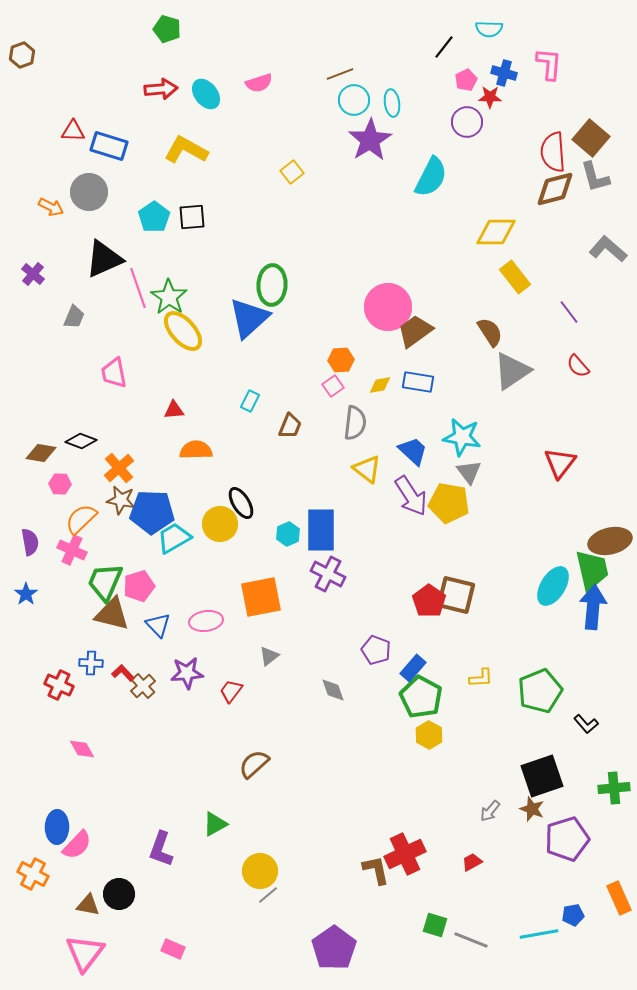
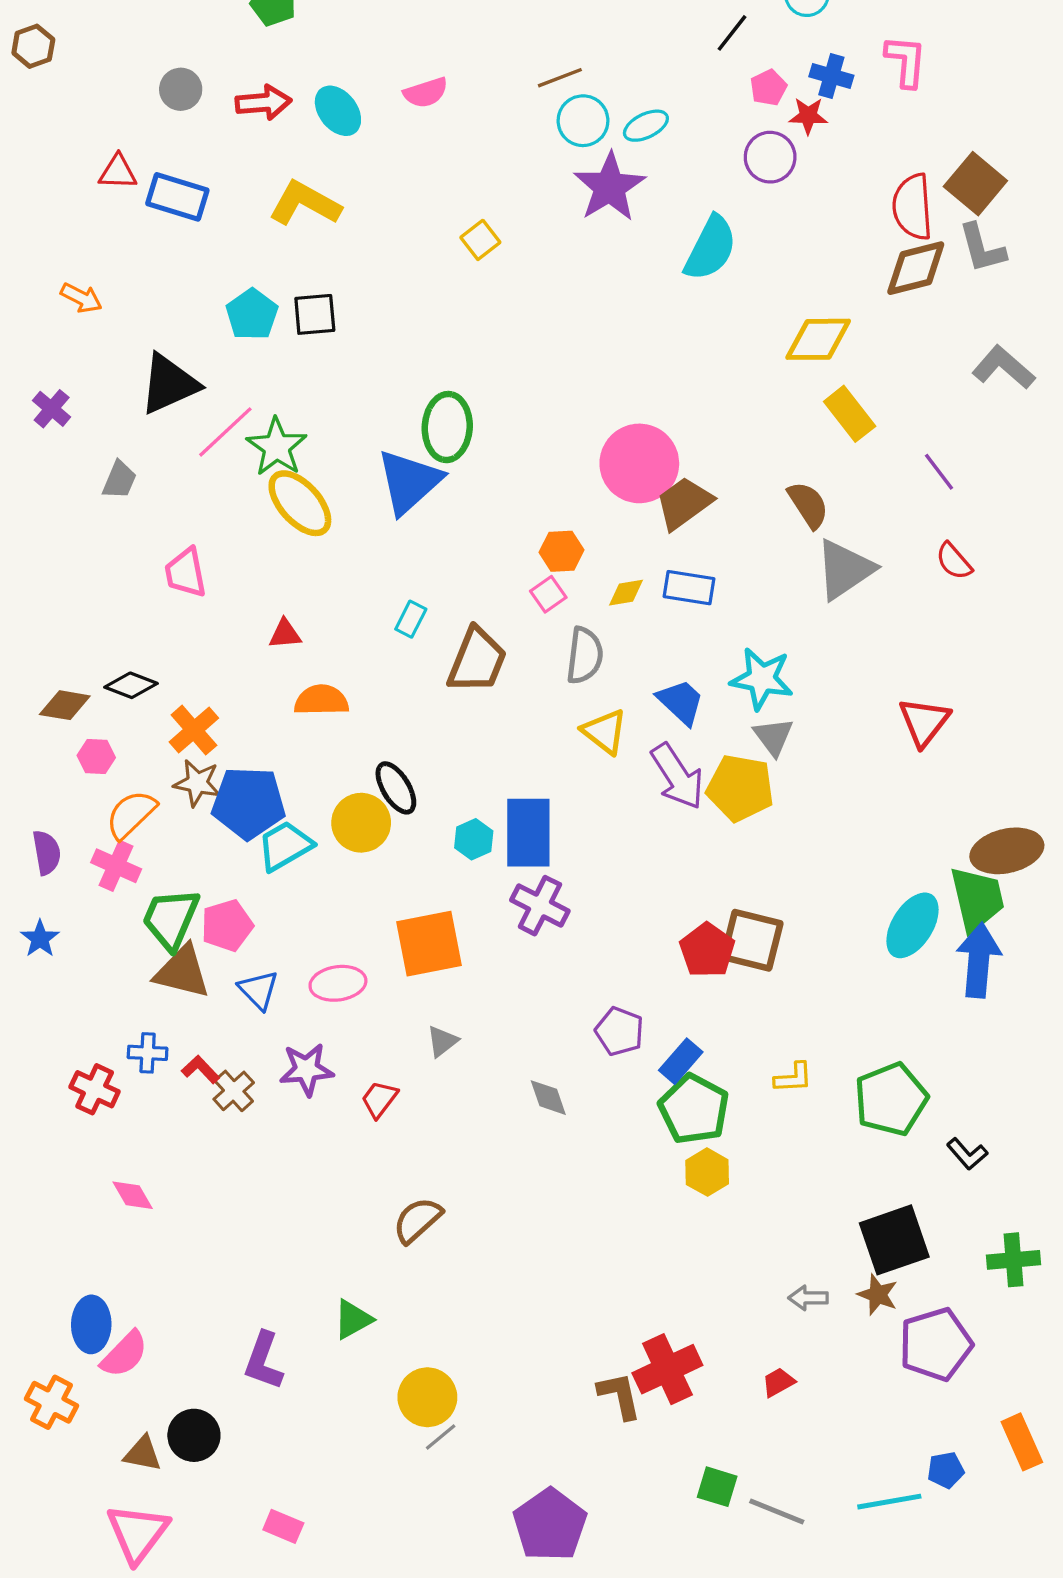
cyan ellipse: (392, 103) -> (646, 126), turned 72
gray circle: (89, 192) -> (181, 89), moved, size x0.7
pink line: (138, 288) -> (225, 432), turned 66
brown trapezoid: (290, 426) -> (477, 660), size x1.6
gray arrow: (490, 811) -> (808, 1298), turned 50

